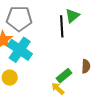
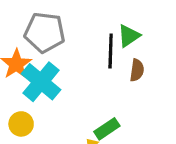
brown semicircle: (86, 66) -> (137, 70), moved

